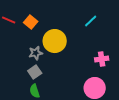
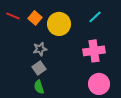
yellow circle: (55, 41) -> (59, 24), moved
pink cross: (102, 59) -> (94, 51), moved, size x1.5

